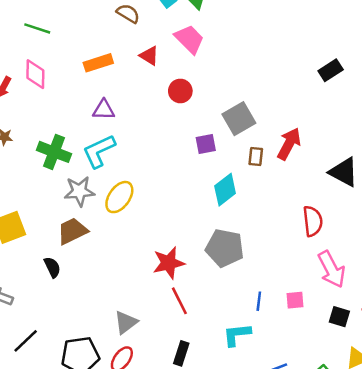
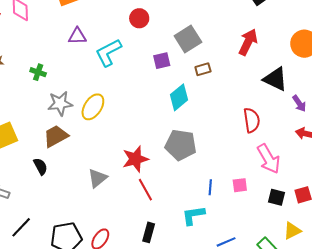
red arrow: (289, 144) -> (248, 42), moved
cyan L-shape: (99, 151) -> (108, 52), moved
green cross: (54, 152) -> (38, 72), size x0.6
brown rectangle: (256, 156) -> (203, 69), turned 70
gray triangle: (126, 322) -> (97, 178), moved

